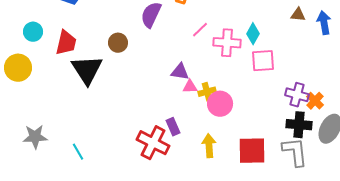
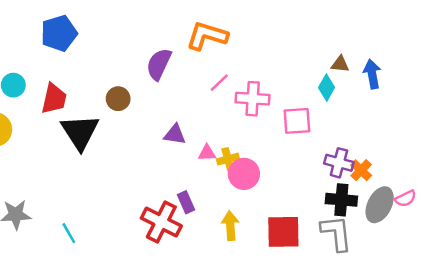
cyan diamond: (253, 34) -> (327, 88), moved
purple triangle: (180, 72) -> (175, 134), moved

